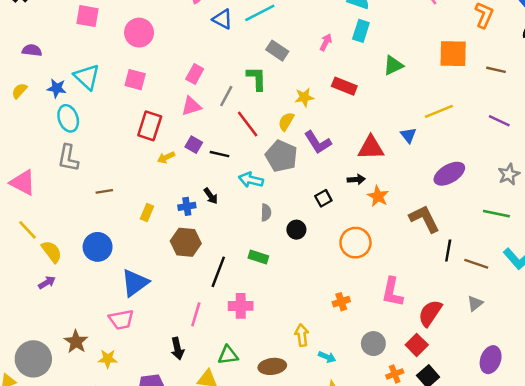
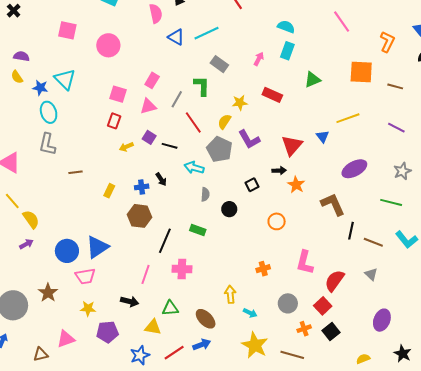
pink square: (135, 80) -> (118, 94), moved
yellow semicircle: (19, 91) -> (17, 77), moved, turned -80
red rectangle: (150, 126) -> (114, 121), size x0.7
red triangle: (371, 148) -> (292, 145), turned -50
orange circle: (355, 243) -> (277, 221), size x0.7
blue circle: (98, 247) -> (67, 251), moved
gray triangle: (475, 303) -> (371, 274), turned -40
black arrow: (177, 349) -> (130, 301), turned -66
yellow star: (108, 359) -> (88, 309), moved
brown ellipse: (272, 366) -> (206, 319), turned 50

